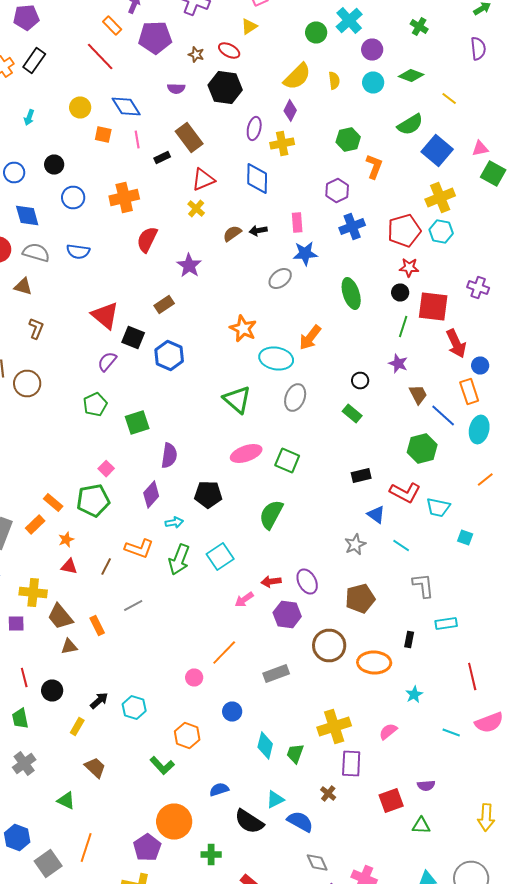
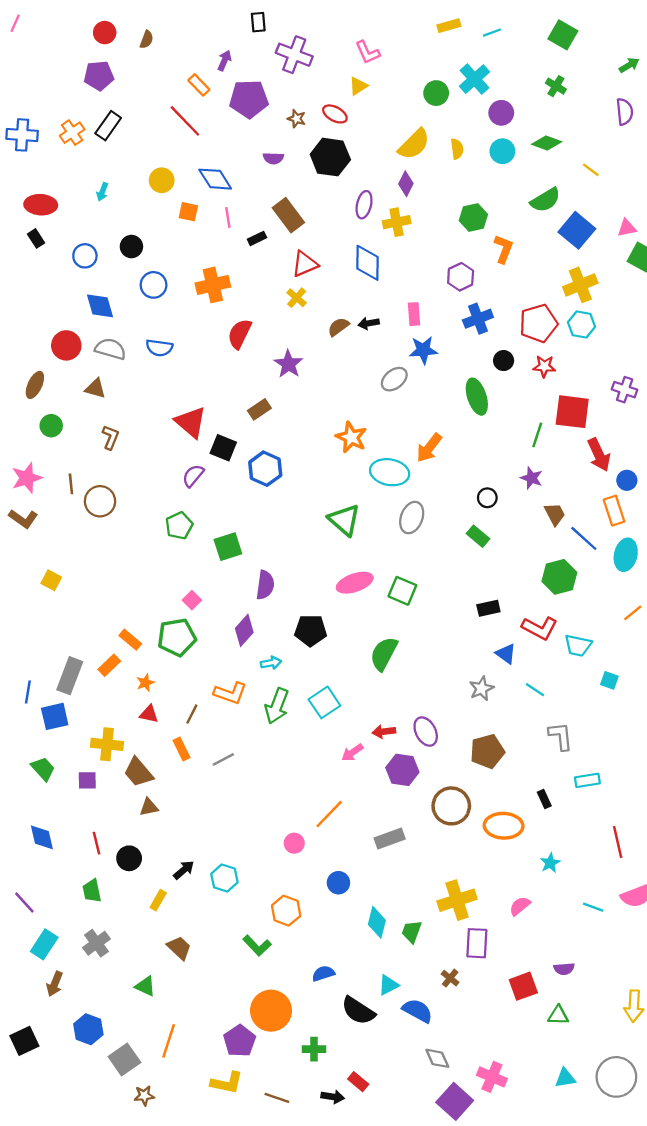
black circle: (400, 292) -> (504, 361), moved
orange rectangle: (97, 626) -> (181, 749), moved
black rectangle: (409, 640) -> (544, 799), turned -35

